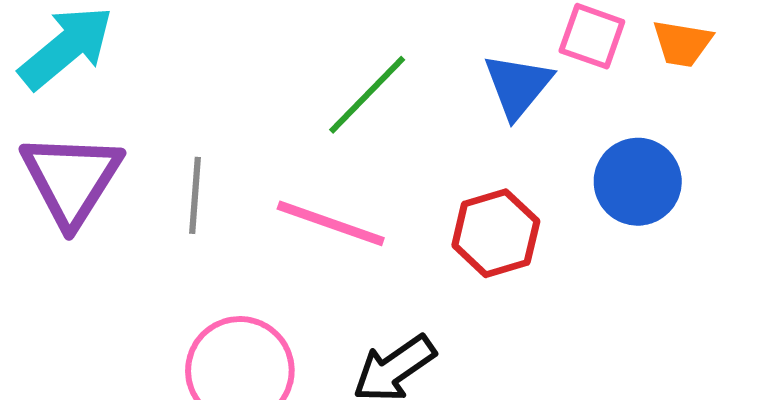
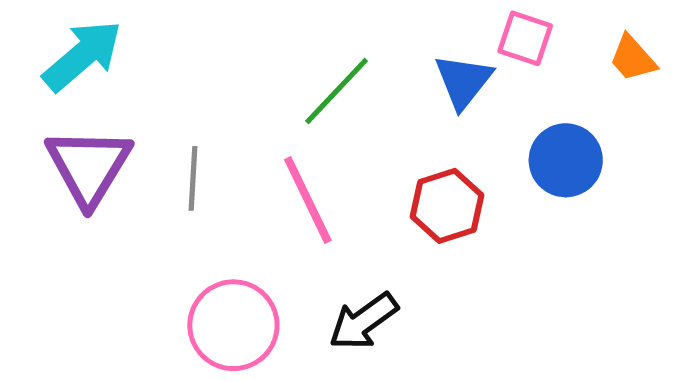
orange trapezoid: (682, 43) -> (633, 58), moved, turned 40
pink line: (331, 223) -> (308, 200), turned 46

